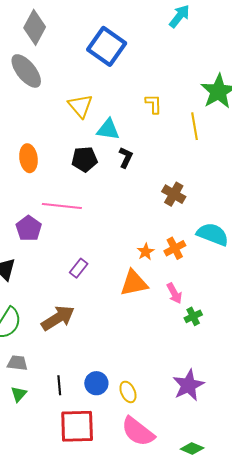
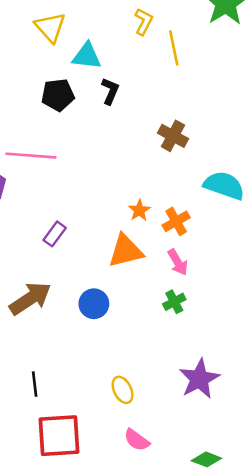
yellow L-shape: (154, 104) -> (144, 22), turned 30
yellow line: (194, 126) -> (174, 48), moved
orange cross: (175, 248) -> (176, 221), moved
green cross: (193, 316) -> (174, 302), moved
blue circle: (96, 383) -> (94, 304), moved
pink semicircle: (138, 432) -> (137, 440), size x0.6

